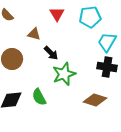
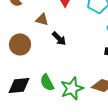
green star: (64, 74) -> (72, 88), moved

